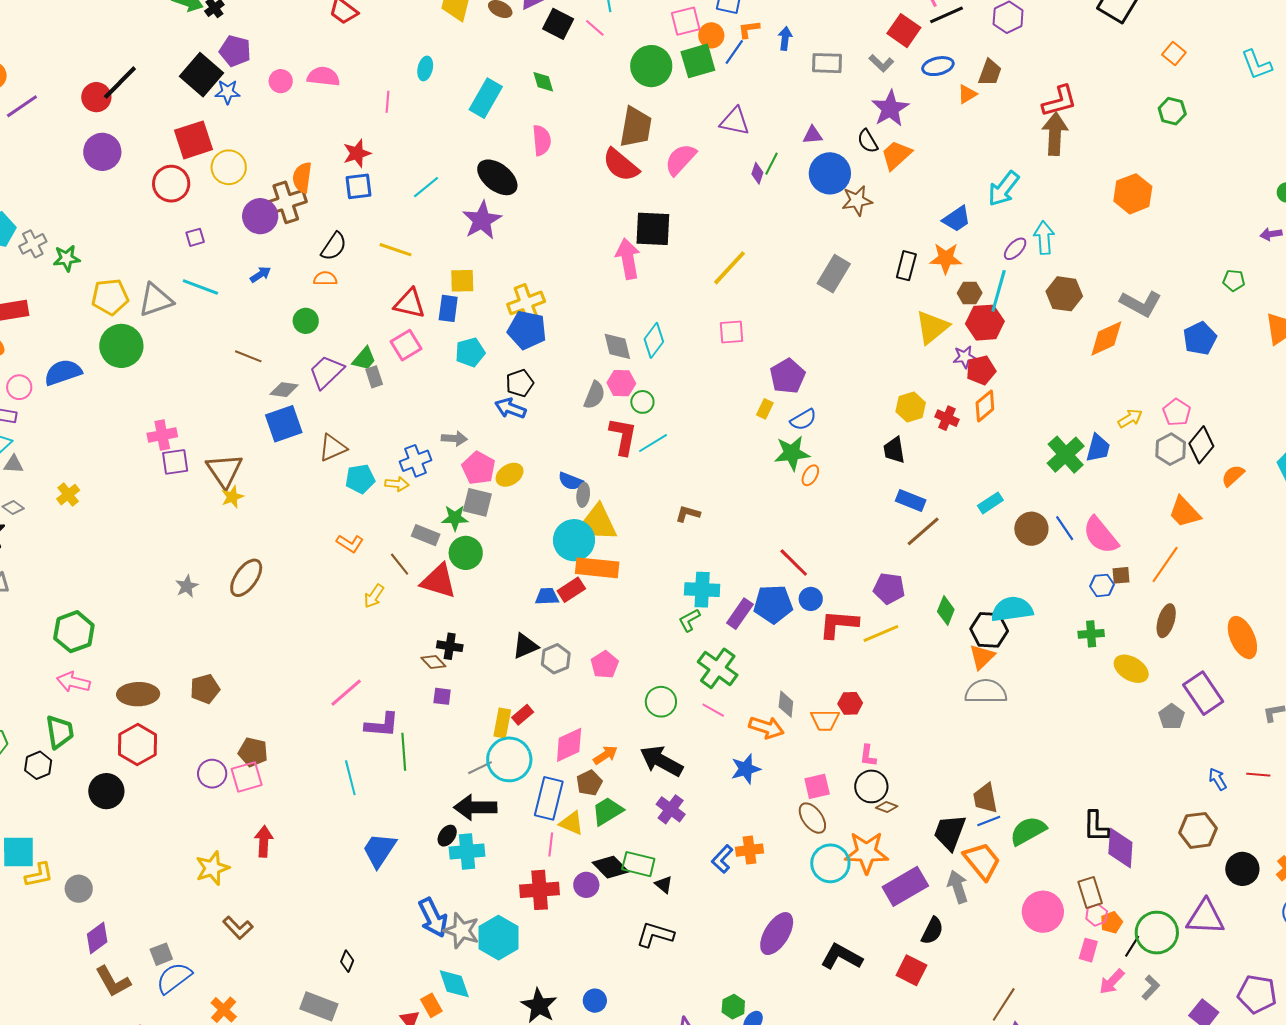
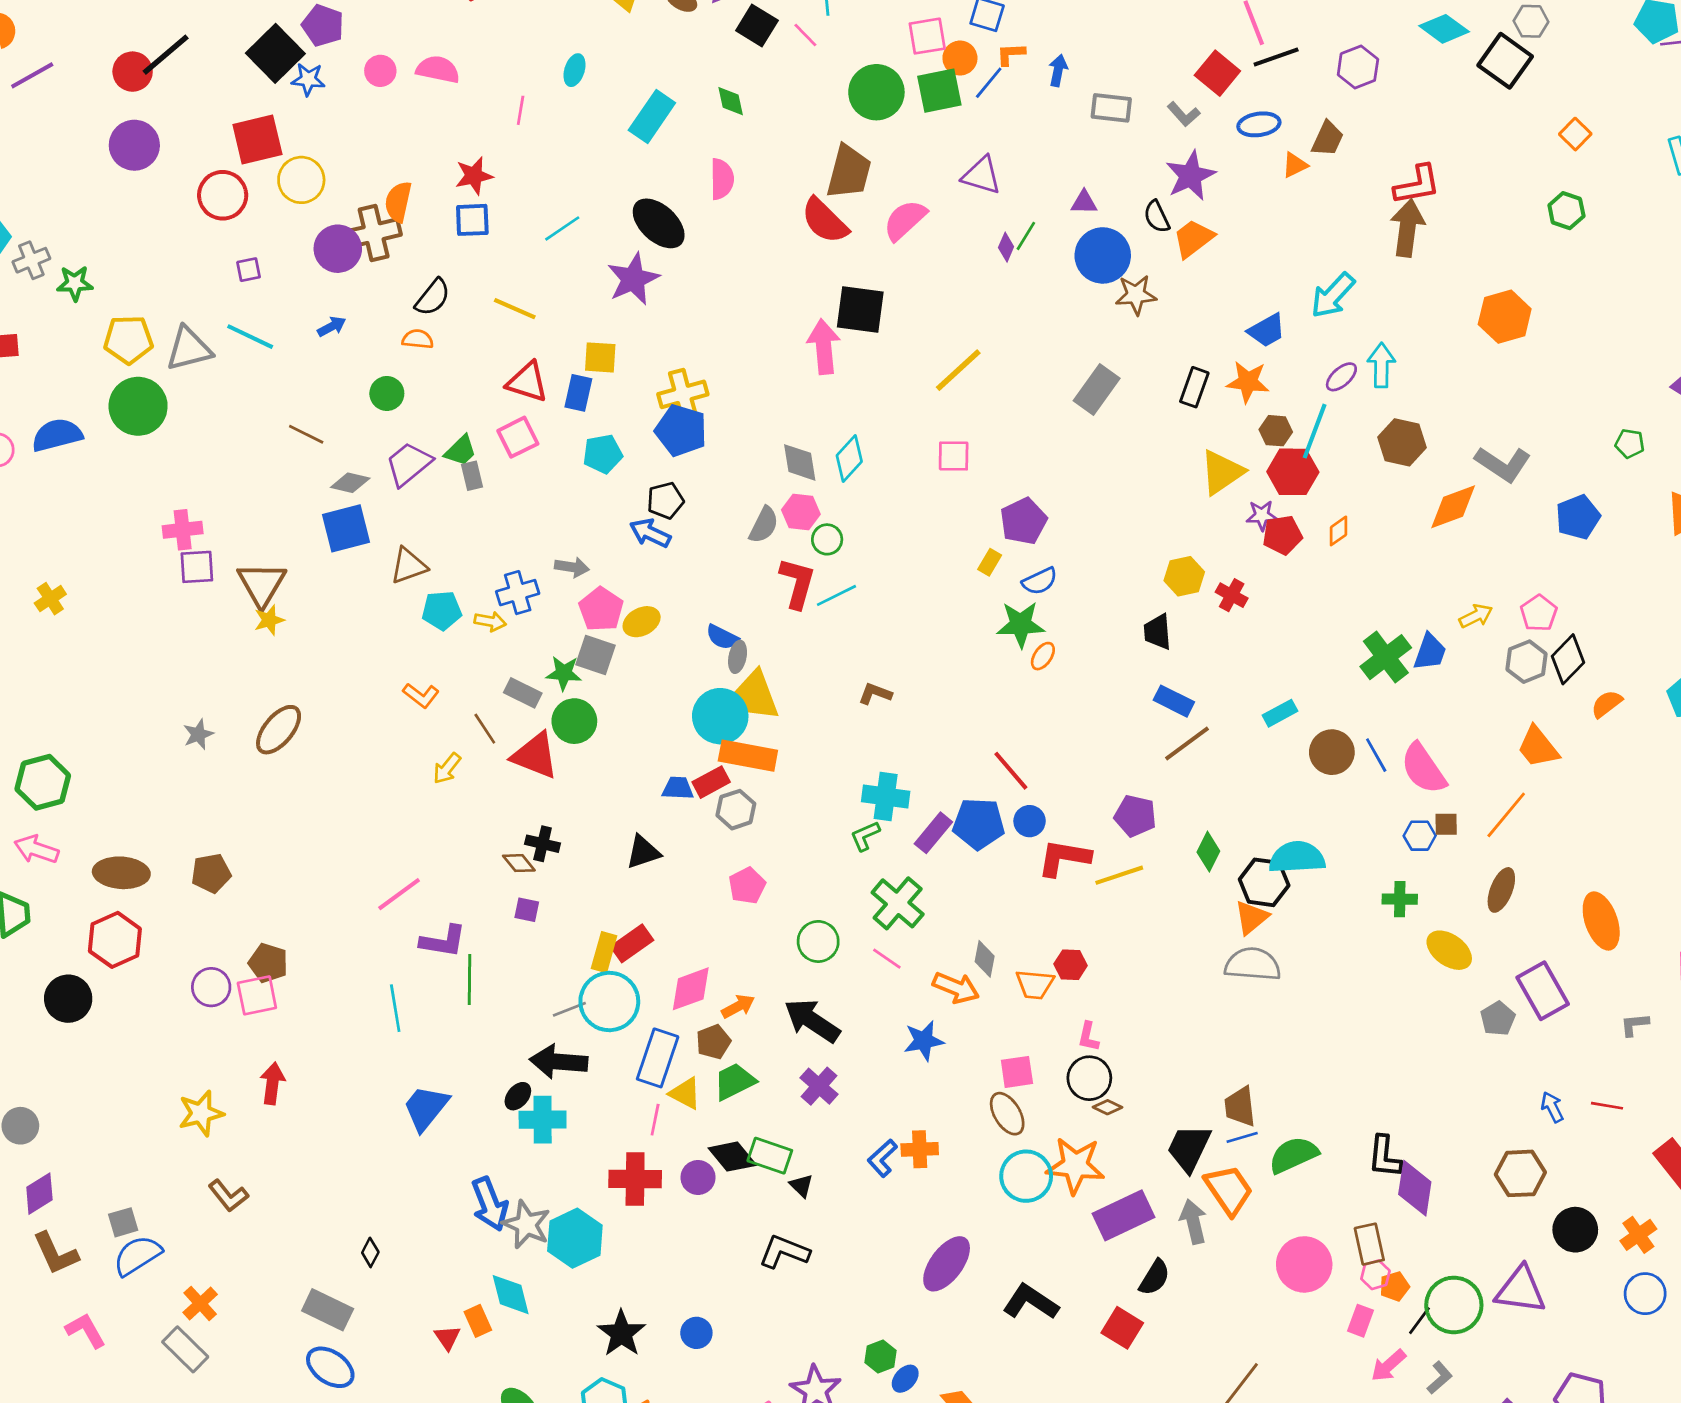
orange diamond: (985, 406) -> (1339, 531), moved, size x0.7
gray hexagon: (556, 659) -> (736, 810), moved
red rectangle: (523, 715) -> (632, 943), size x1.4

